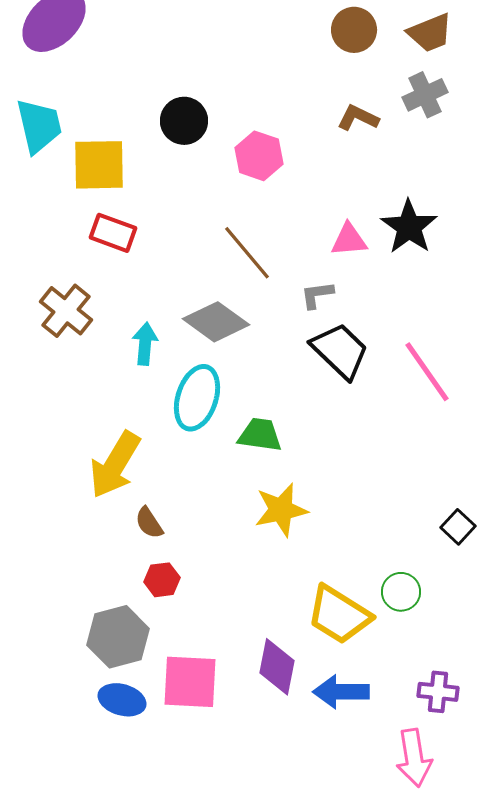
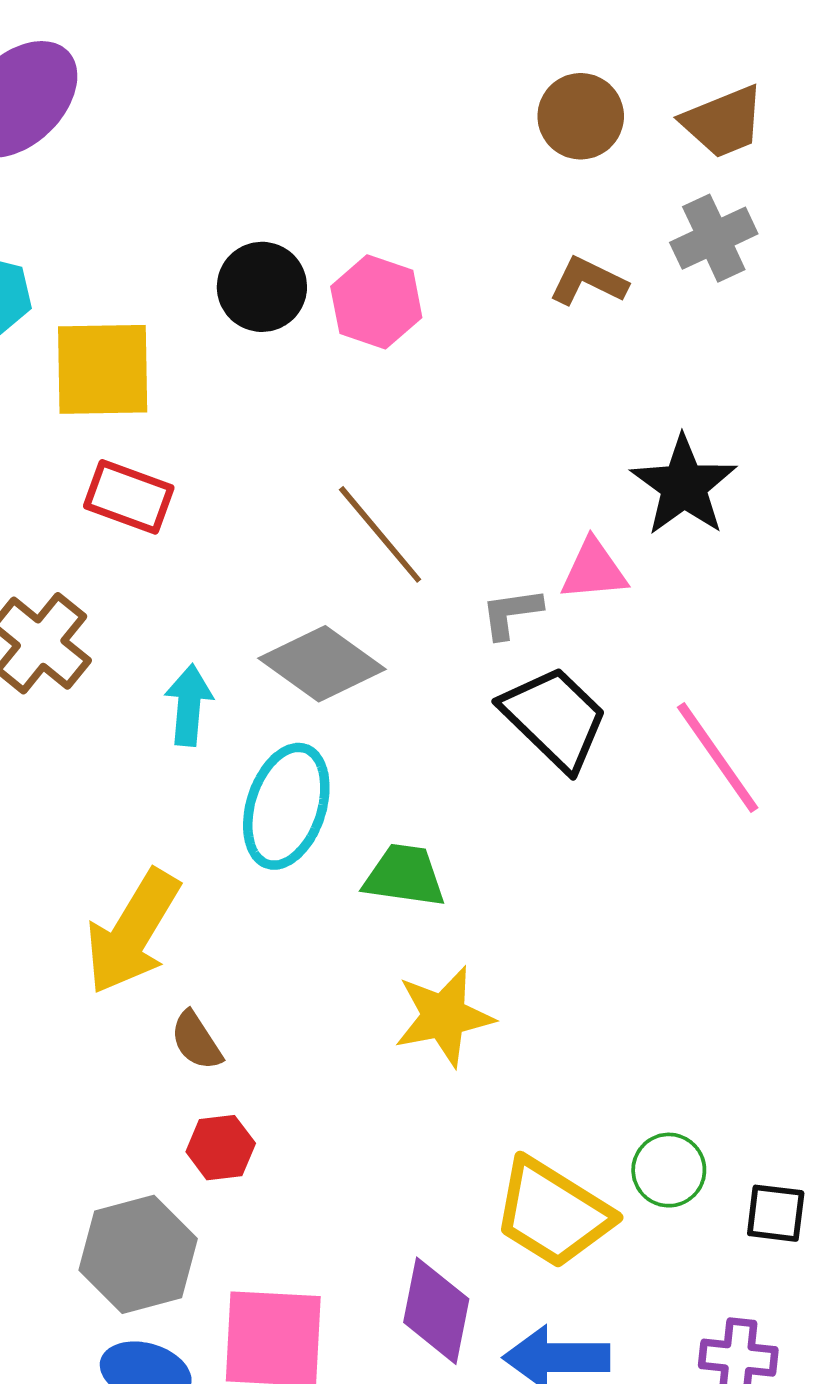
pink hexagon: (259, 156) -> (376, 302), moved
pink triangle: (349, 240) -> (594, 570), moved
black square: (458, 527) -> (776, 1213), moved, turned -36

